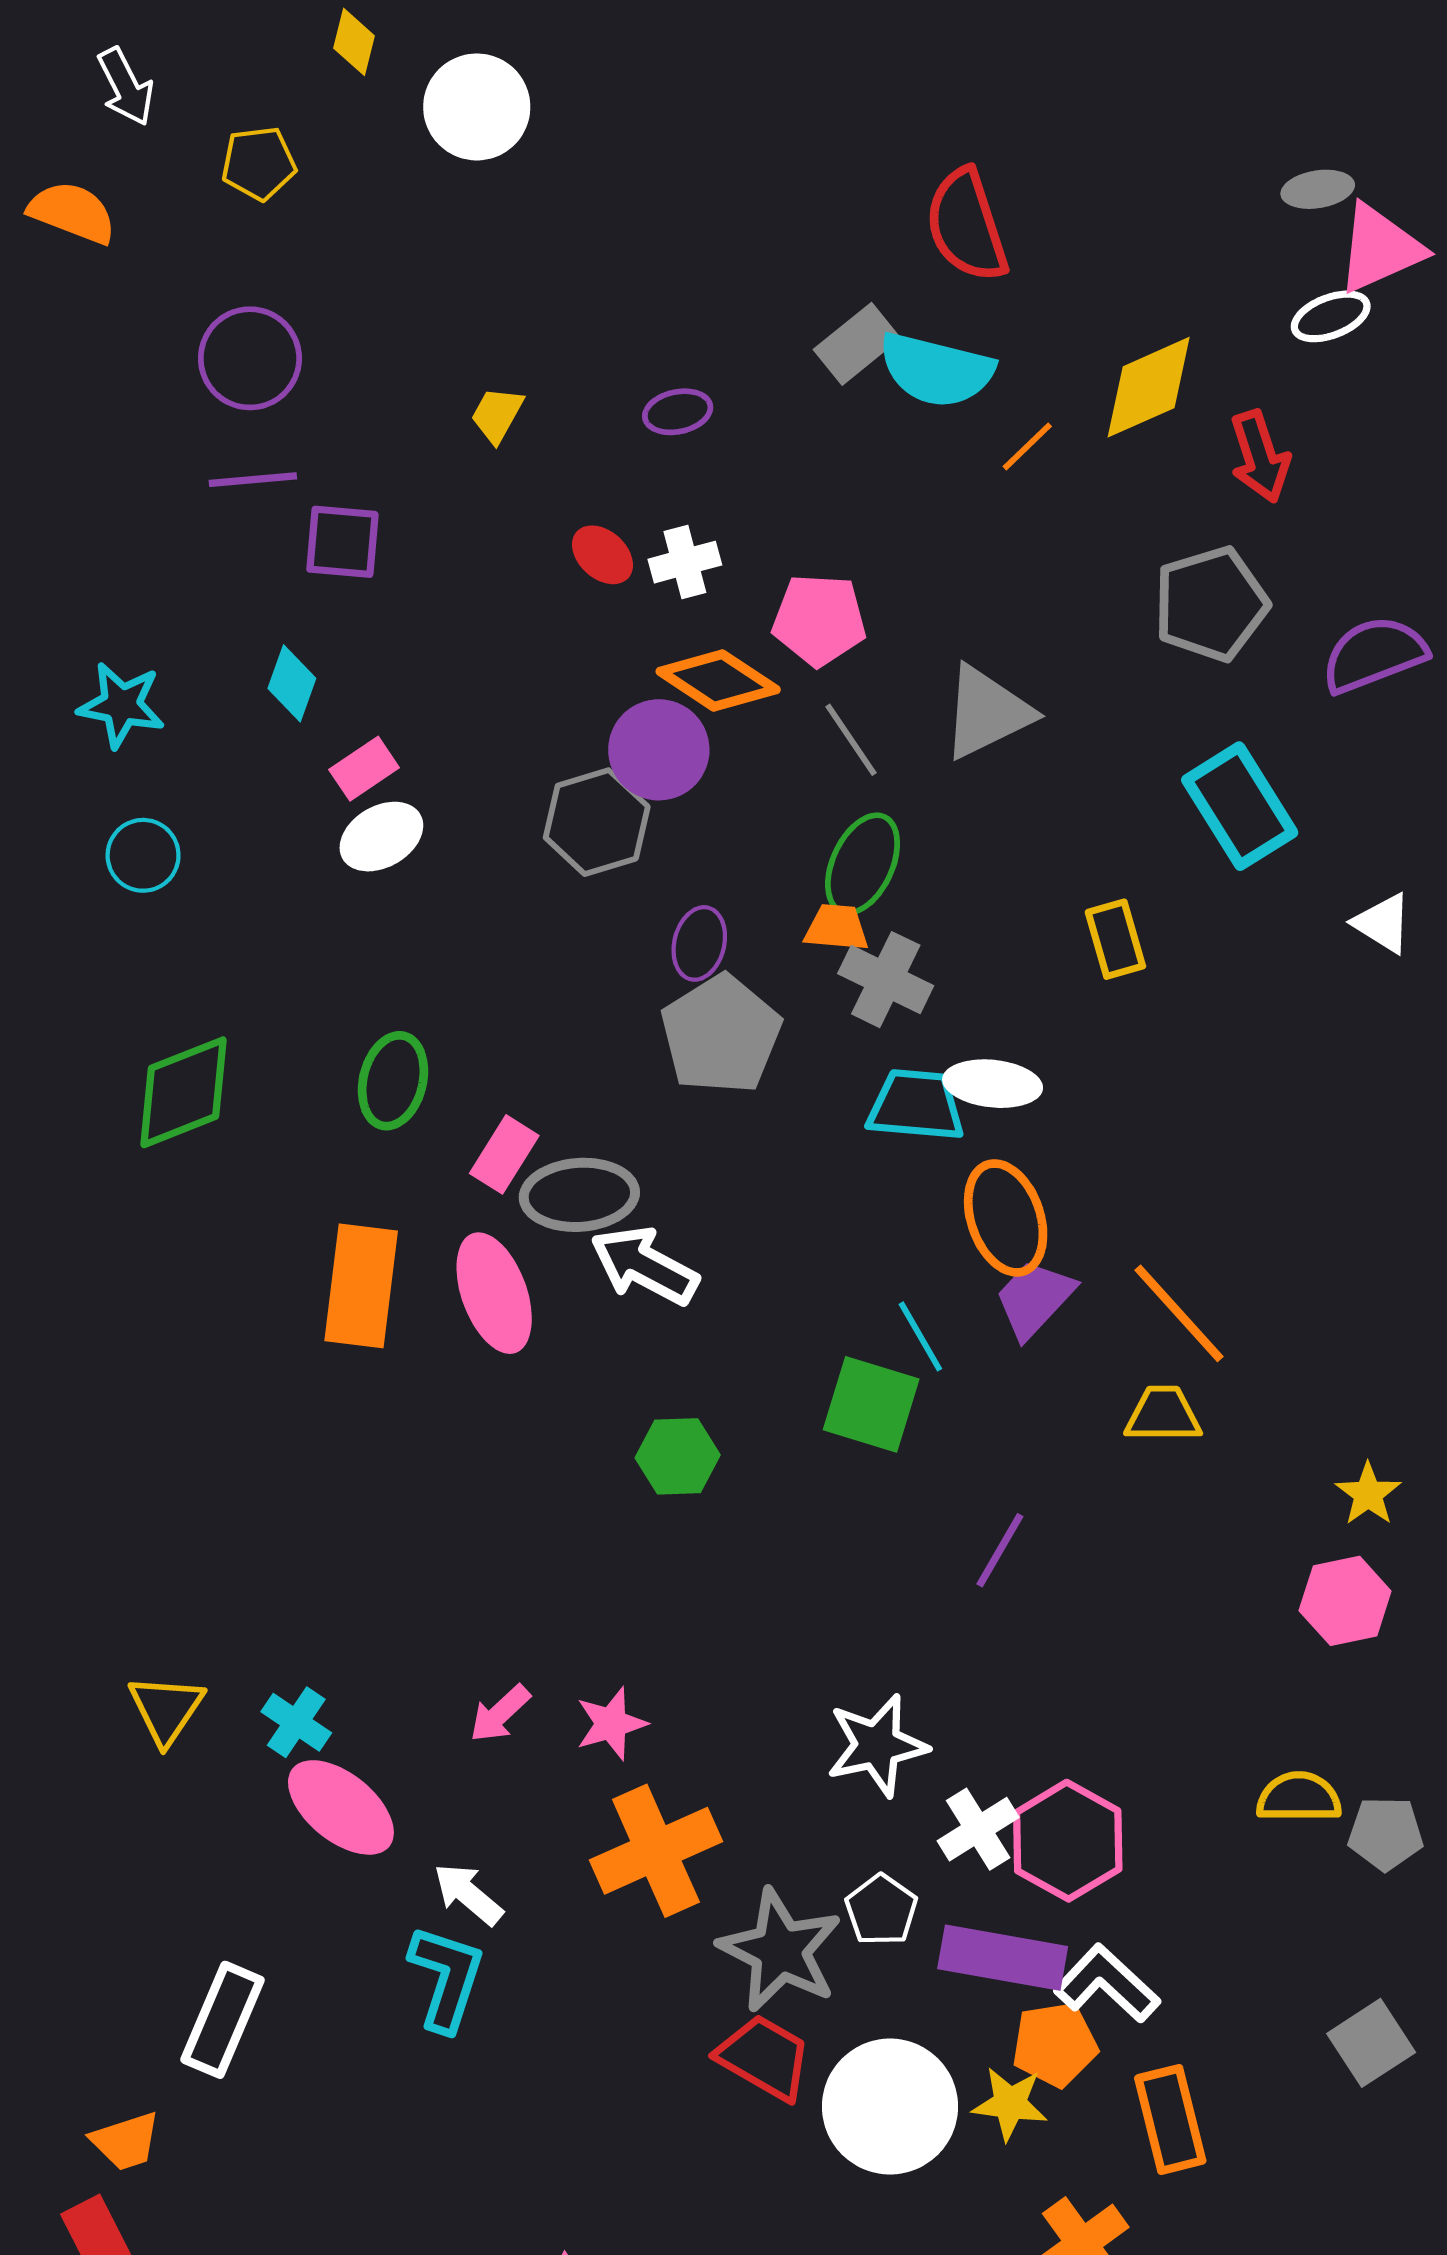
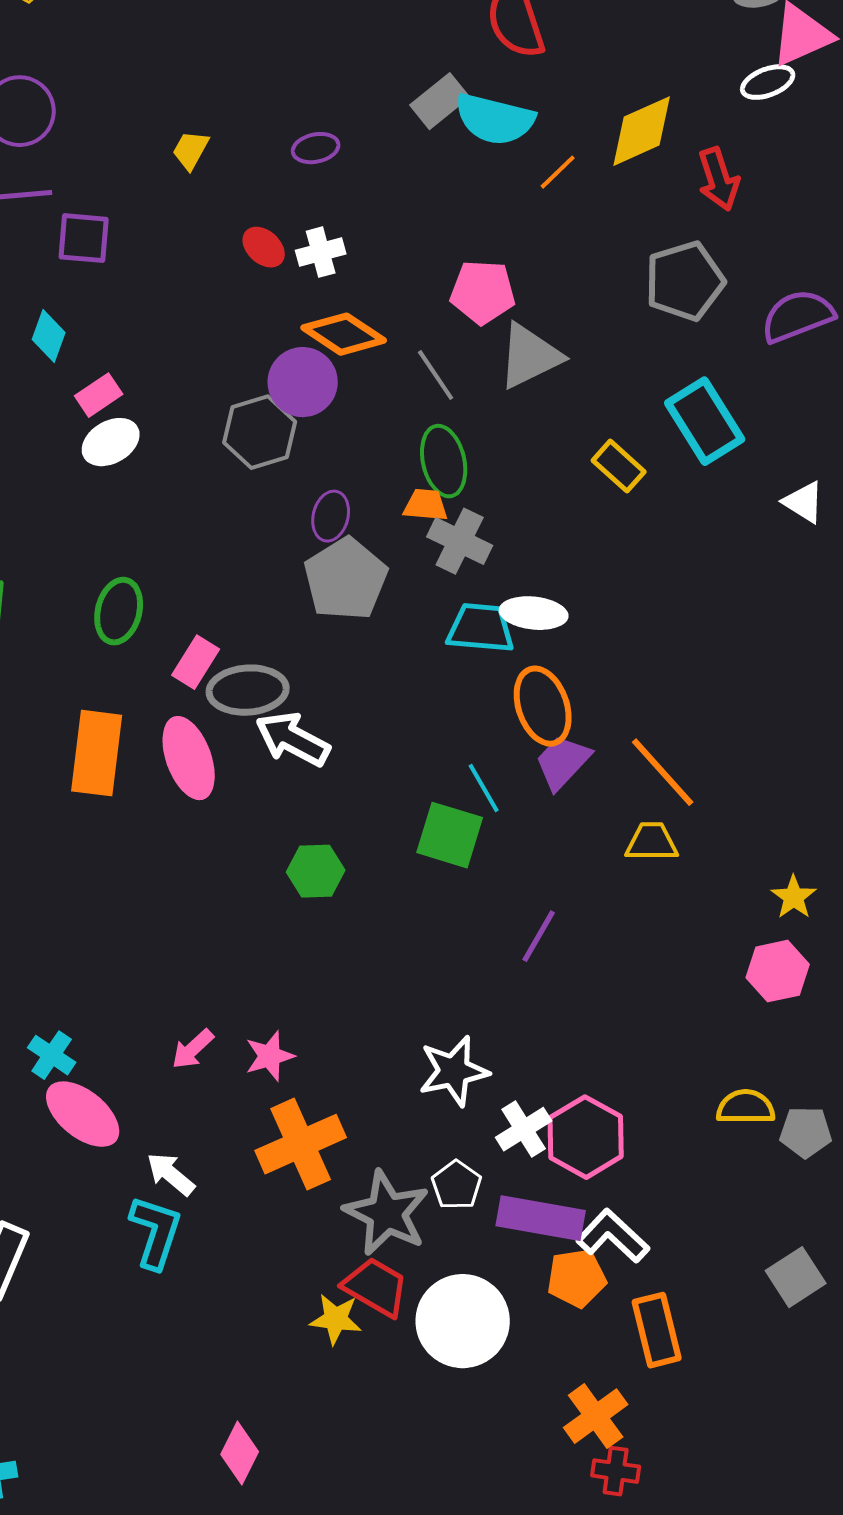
pink pentagon: (819, 620) -> (483, 292), moved
green ellipse: (863, 864) -> (444, 461), turned -38
yellow rectangle: (1115, 939) -> (619, 466), moved, turned -32
yellow star: (1010, 2104) -> (336, 1319), moved

